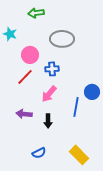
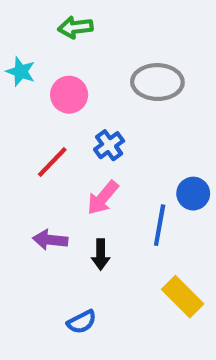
gray ellipse: (62, 39) -> (157, 82), moved
pink circle: (30, 55) -> (69, 95), moved
blue cross: (52, 69) -> (109, 145), turned -32
yellow rectangle: (79, 155) -> (183, 297), moved

